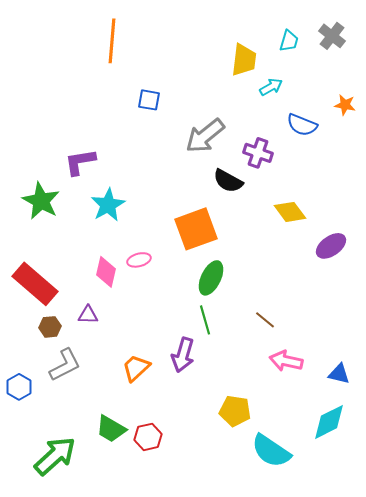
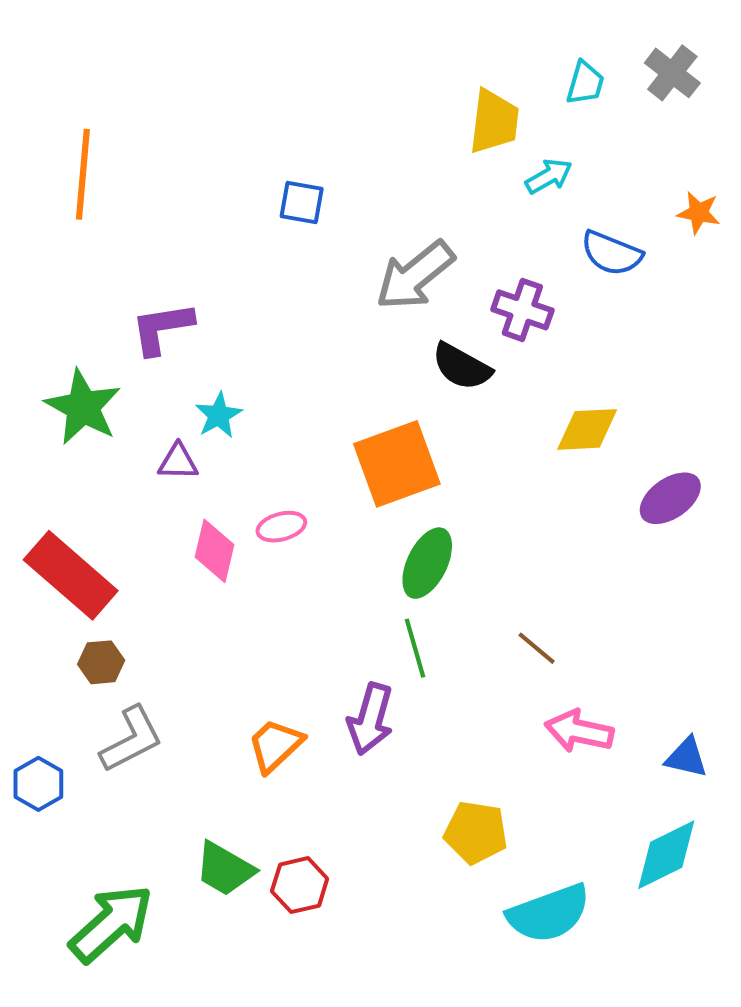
orange line: (112, 41) -> (83, 174), moved
cyan star: (108, 205) -> (219, 415), size x0.7
yellow diamond: (290, 212) -> (587, 429), turned -56
purple triangle: (88, 315) -> (178, 462), moved
cyan semicircle: (271, 451) -> (549, 913), turned -54

